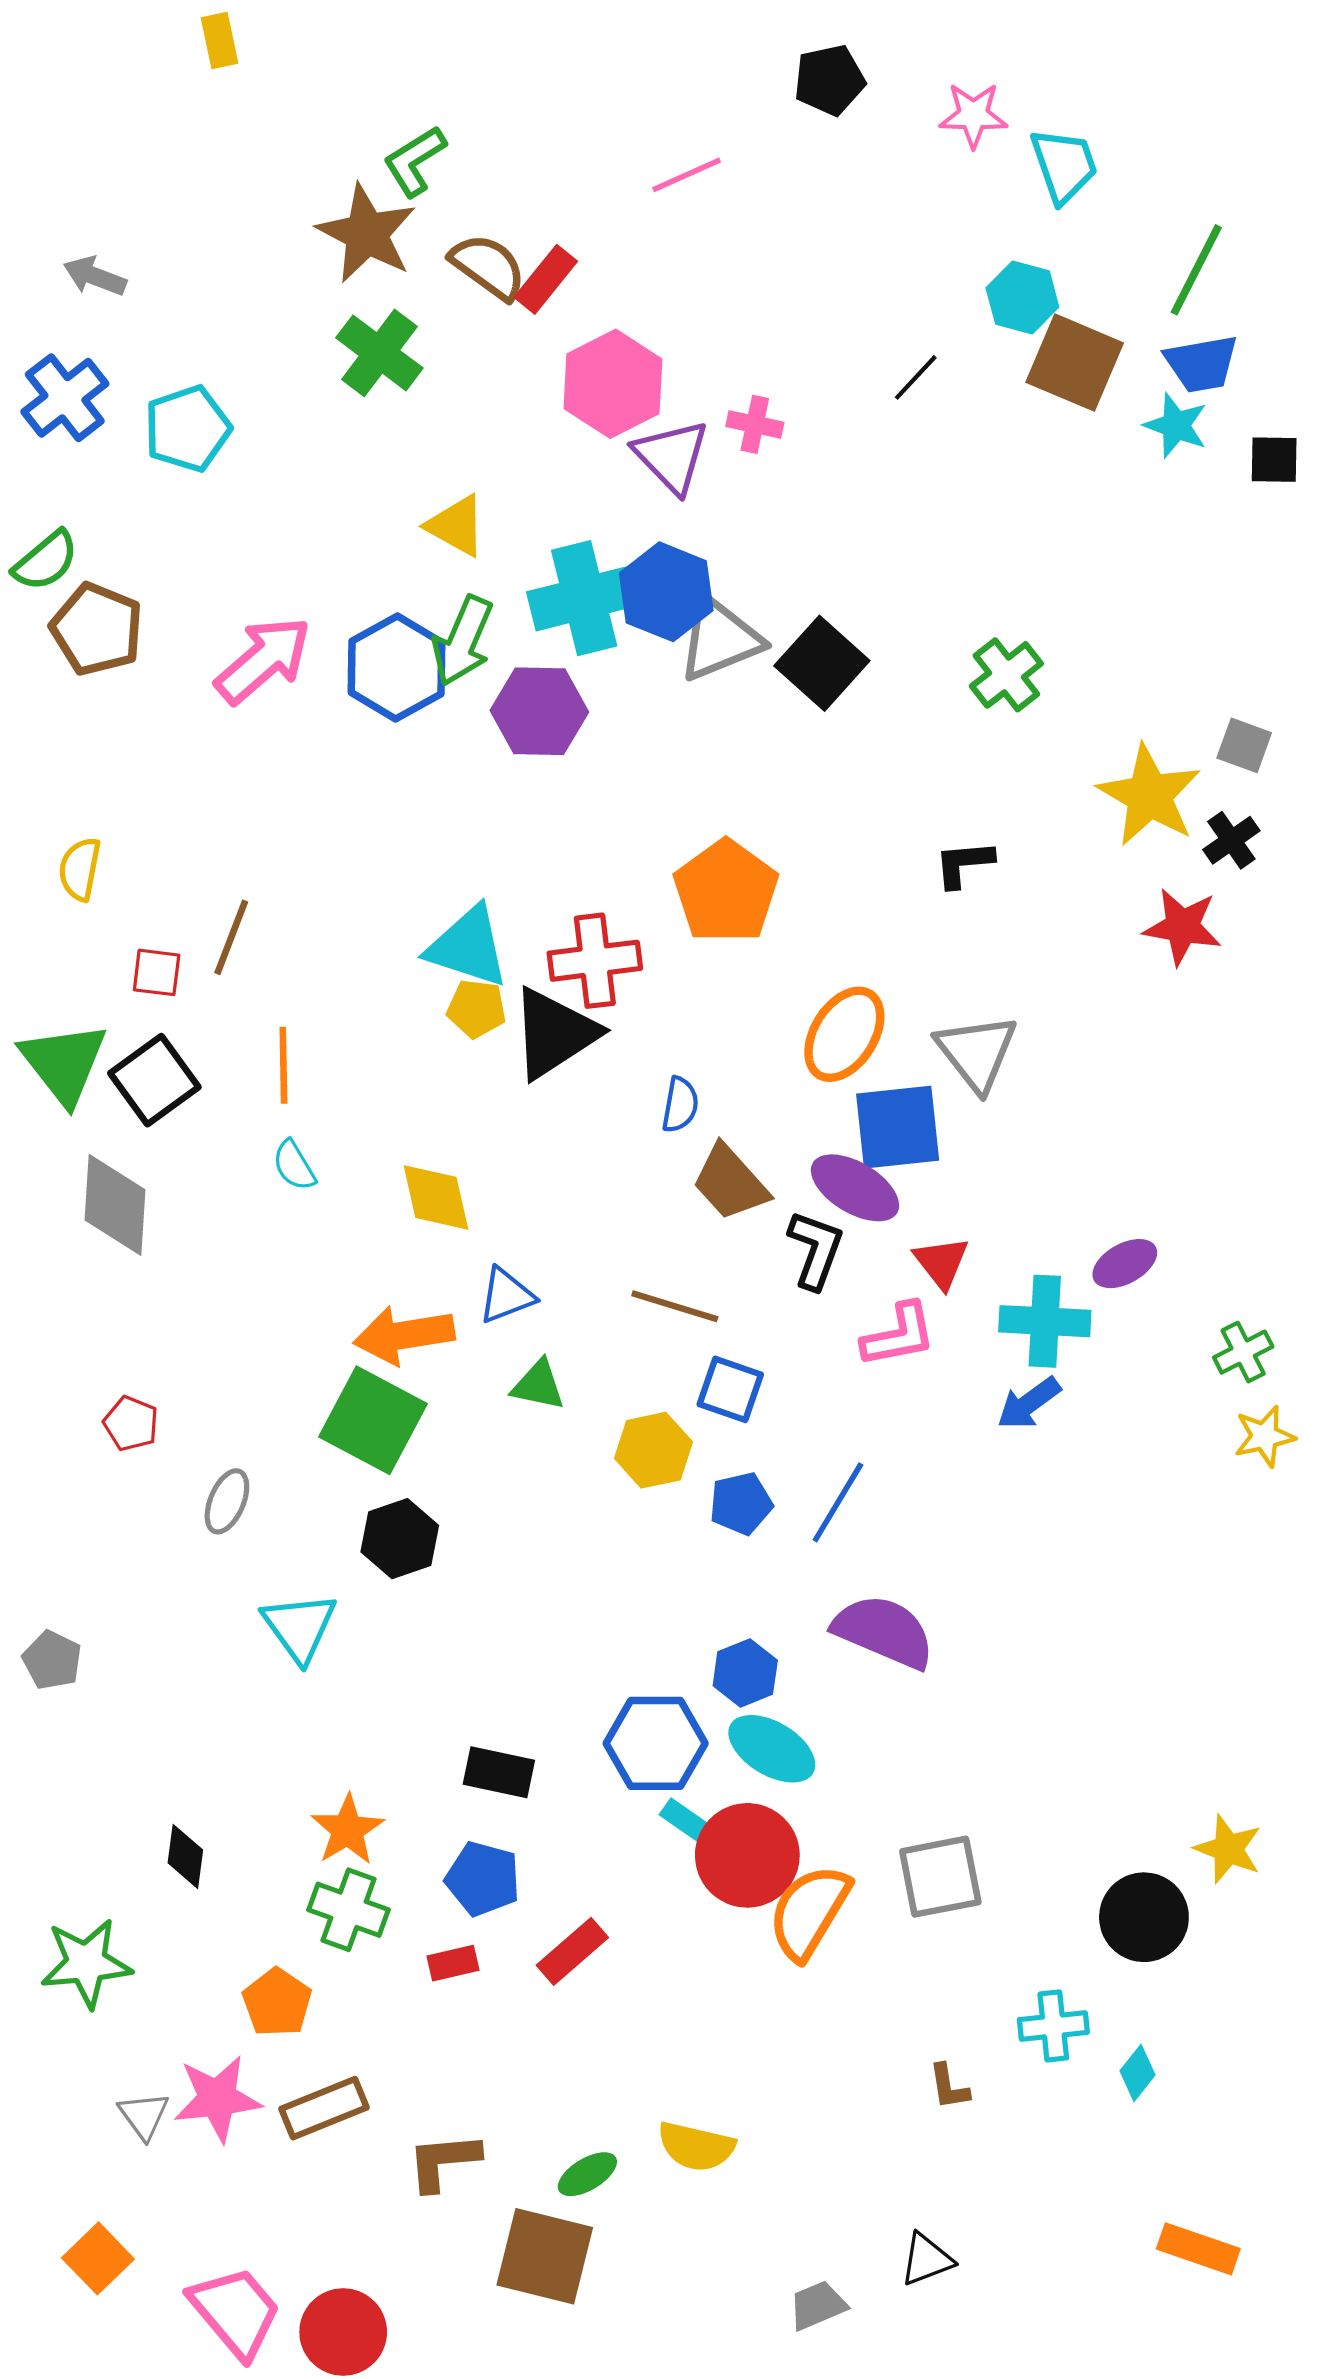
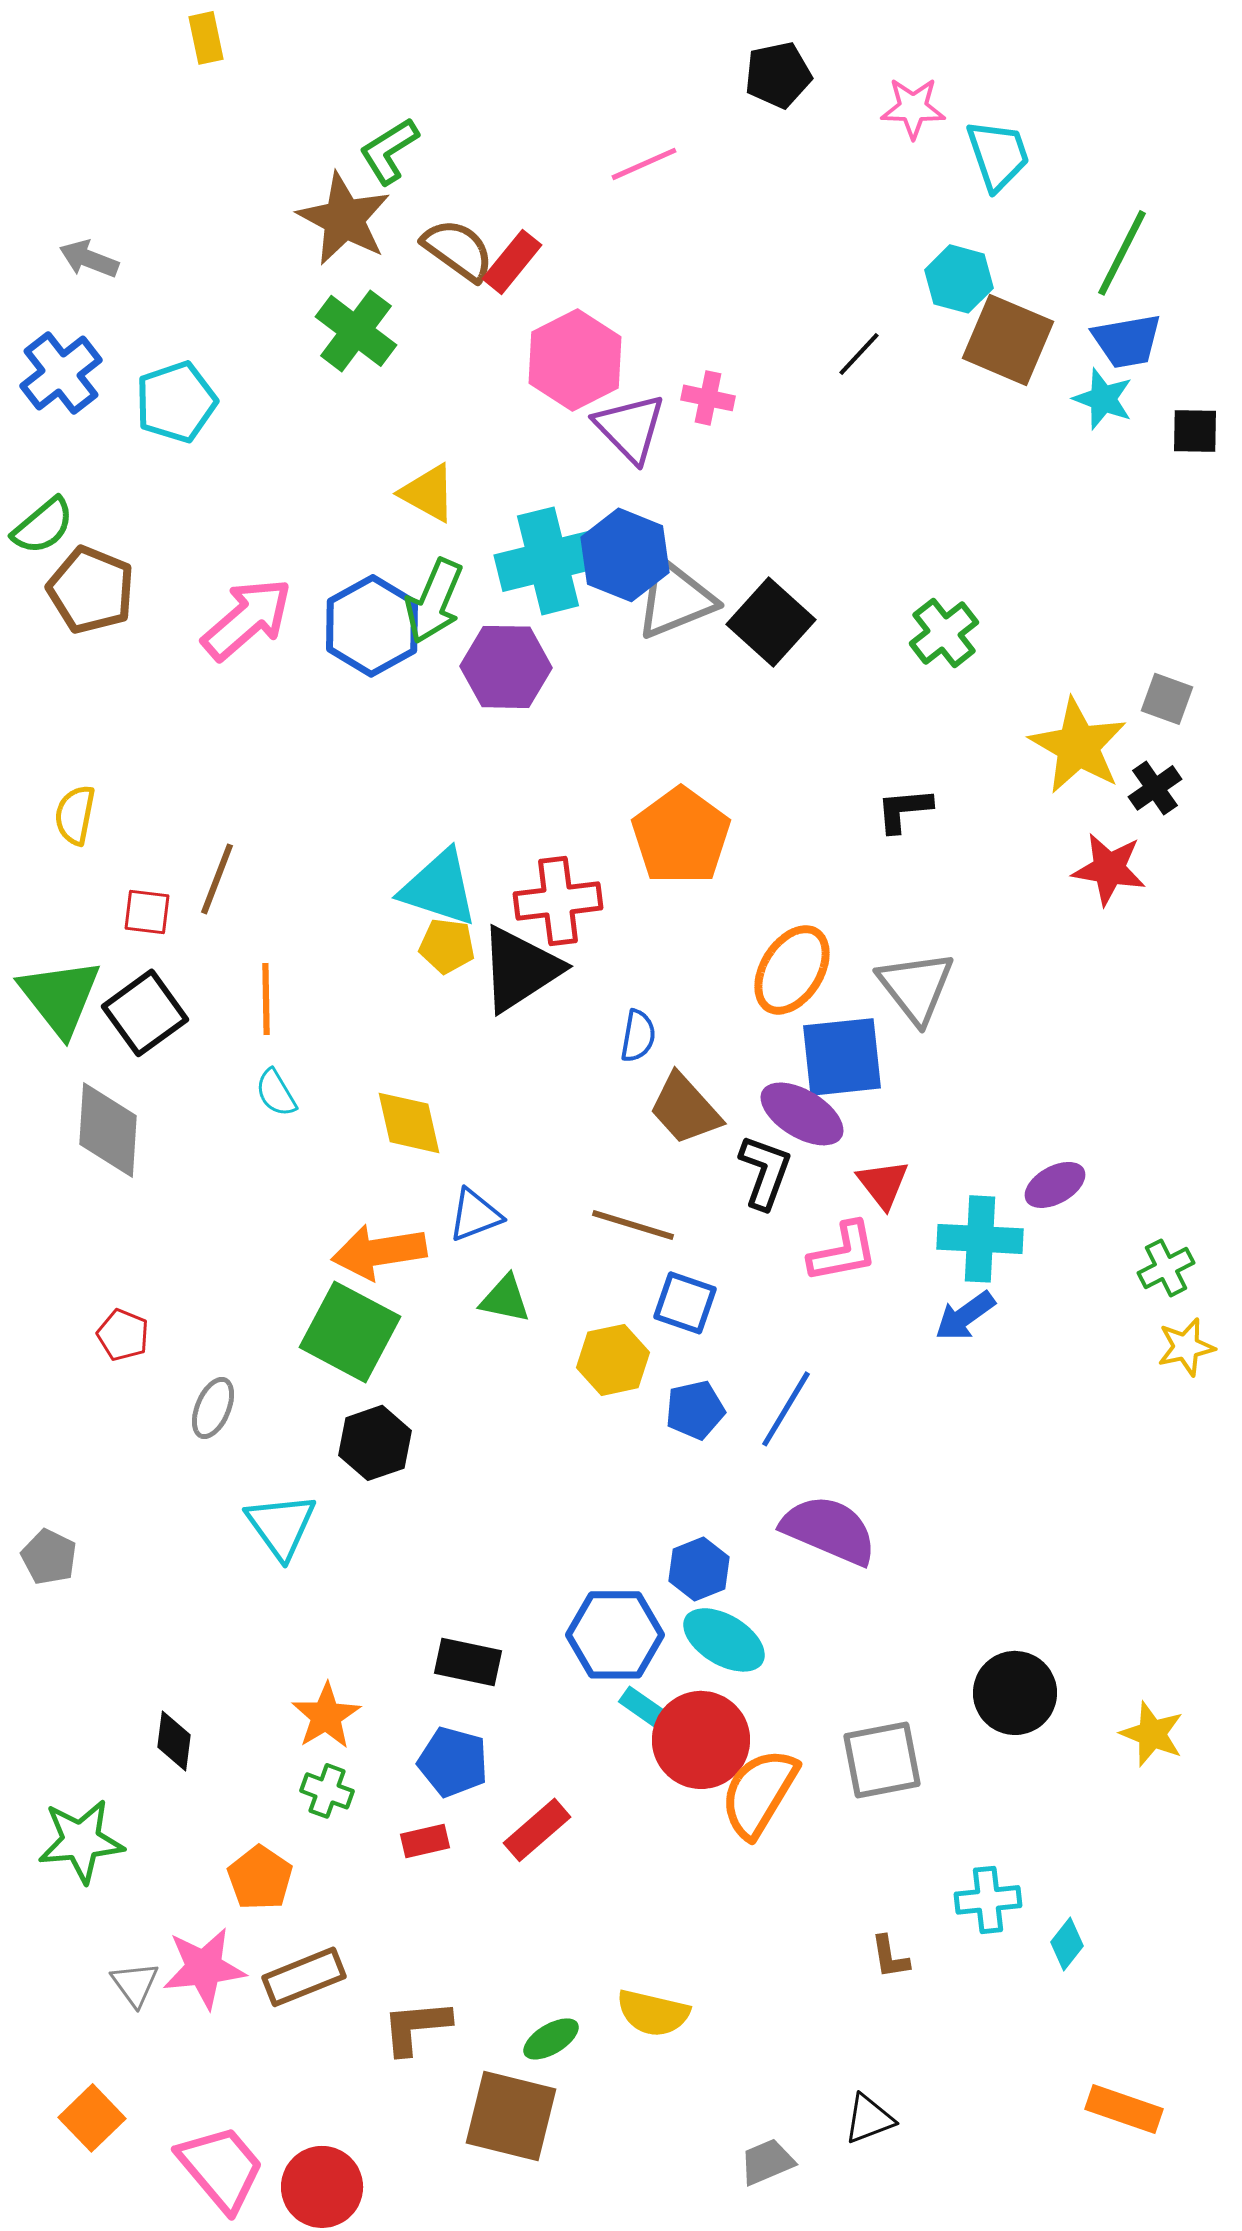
green cross: (349, 1910) -> (327, 1791), size x0.7
black circle: (1144, 1917) -> (1015, 1693), moved

